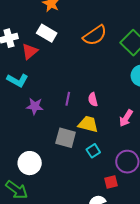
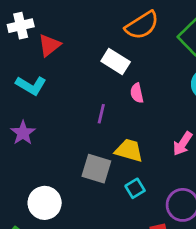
white rectangle: (47, 33) -> (116, 62), moved
pink semicircle: (93, 99) -> (137, 93), moved
purple star: (35, 106) -> (23, 133), moved, turned 30

